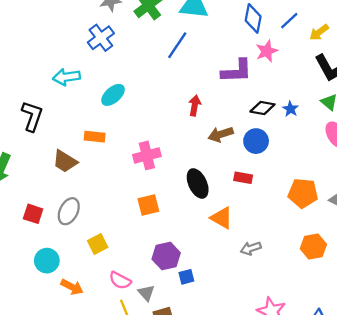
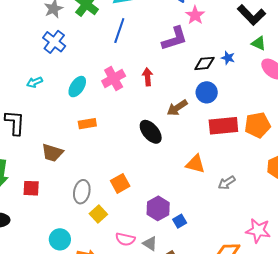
cyan arrow: (67, 77) -> (34, 82), size x0.7
brown arrow: (221, 134) -> (177, 108), moved
orange rectangle: (95, 137) -> (87, 124), moved
pink cross: (147, 155) -> (114, 79), moved
red rectangle: (243, 178) -> (223, 126), moved, size x1.8
black ellipse: (198, 183) -> (151, 132), moved
orange square: (148, 205) -> (120, 183), moved
gray ellipse: (69, 211) -> (82, 192), moved
red square: (33, 214) -> (31, 188), moved

